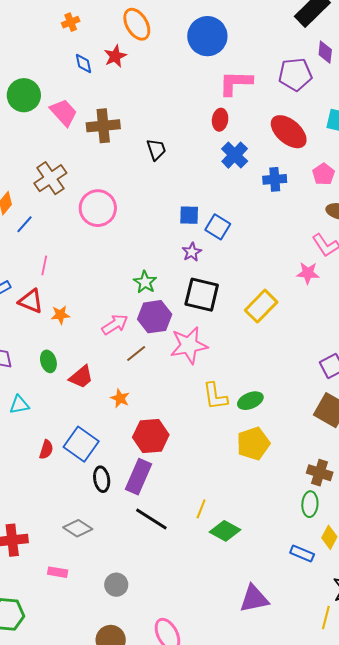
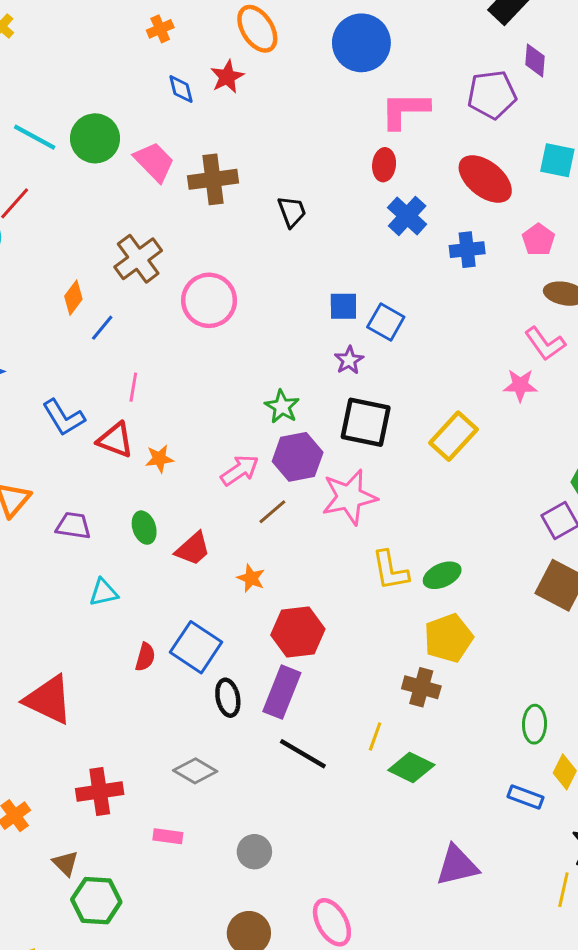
brown cross: (320, 473) -> (421, 687), moved

